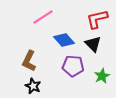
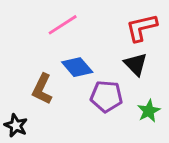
blue diamond: (64, 40) -> (77, 67), moved
black star: (33, 86) -> (16, 126), moved

